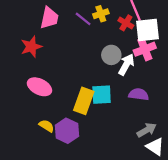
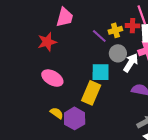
yellow cross: (101, 14) -> (115, 30), moved
purple line: (83, 19) -> (99, 36), moved
red cross: (126, 23) -> (132, 26), turned -32
cyan square: (102, 95) -> (101, 72), moved

